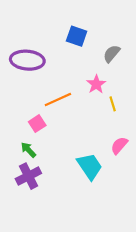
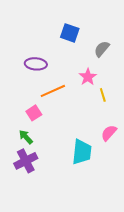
purple ellipse: (27, 60) -> (36, 64), moved, size x0.7
cyan trapezoid: (90, 166) -> (82, 152), turned 40

